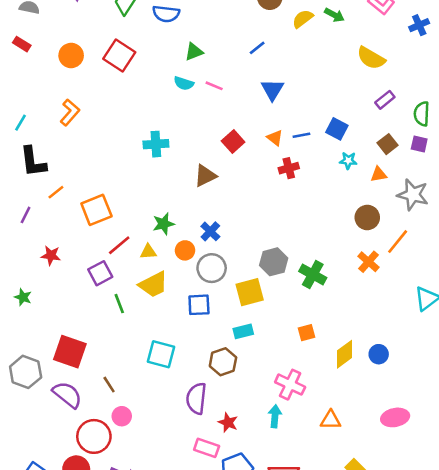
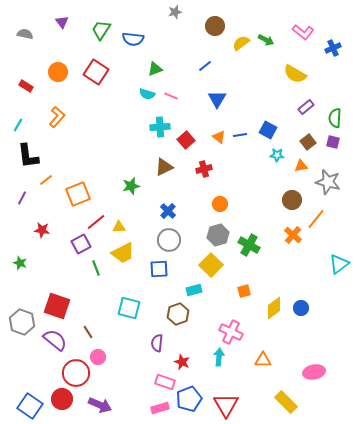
red rectangle: (22, 44) -> (26, 86), moved
cyan cross: (156, 144) -> (160, 127), moved
red cross: (289, 168) -> (204, 169), moved
green star: (163, 224) -> (131, 186), moved
orange circle: (185, 250) -> (220, 204), moved
yellow square: (250, 292) -> (211, 265), moved, turned -30
purple semicircle: (196, 398) -> (157, 343), size x0.7
pink ellipse: (395, 417) -> (314, 372), moved

